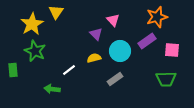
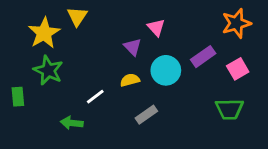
orange star: (157, 17) -> (236, 23), moved
pink square: (172, 50) -> (238, 69), turned -35
gray rectangle: (115, 79) -> (146, 115), moved

